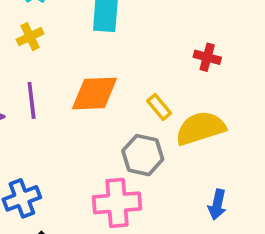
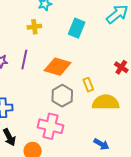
gray hexagon: (143, 155) -> (62, 96), moved
blue arrow: (217, 205) -> (101, 144), turned -91

